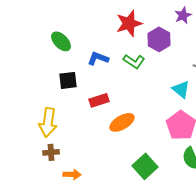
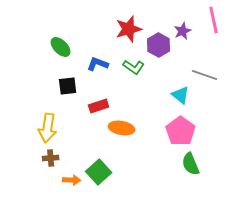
purple star: (183, 15) -> (183, 31), moved
orange ellipse: (122, 122) -> (122, 128), turned 40
green square: (145, 166) -> (99, 172), moved

